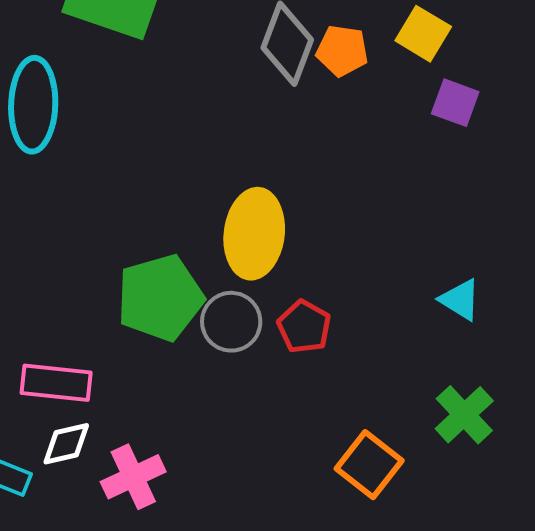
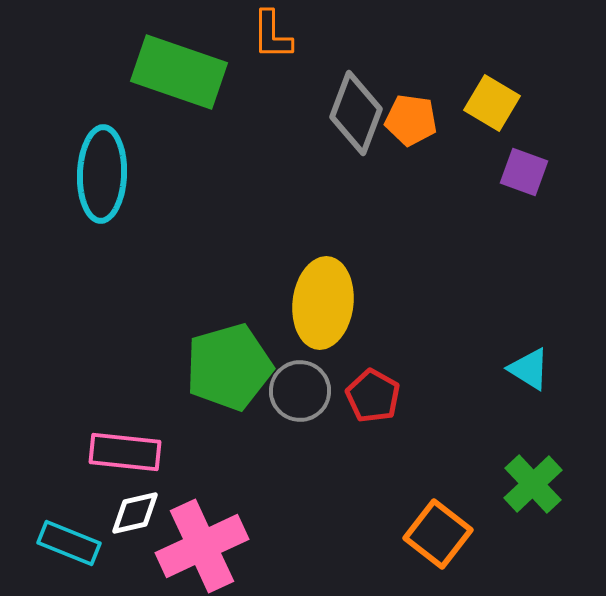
pink cross: (133, 477) -> (202, 546), size x1.4

